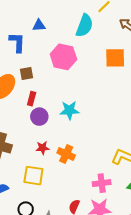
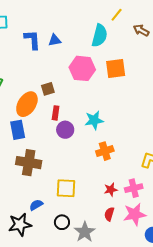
blue L-shape: (17, 42) -> (32, 40), moved
orange square: (115, 58) -> (116, 68), moved
red star: (43, 148) -> (111, 190), moved
orange cross: (66, 154) -> (105, 151), moved, turned -36

